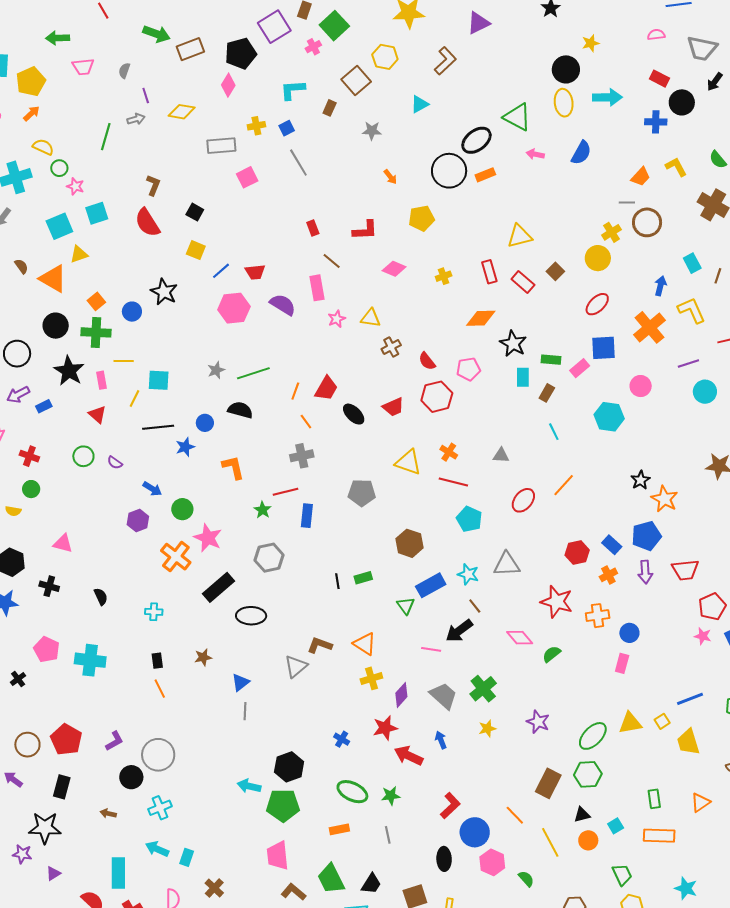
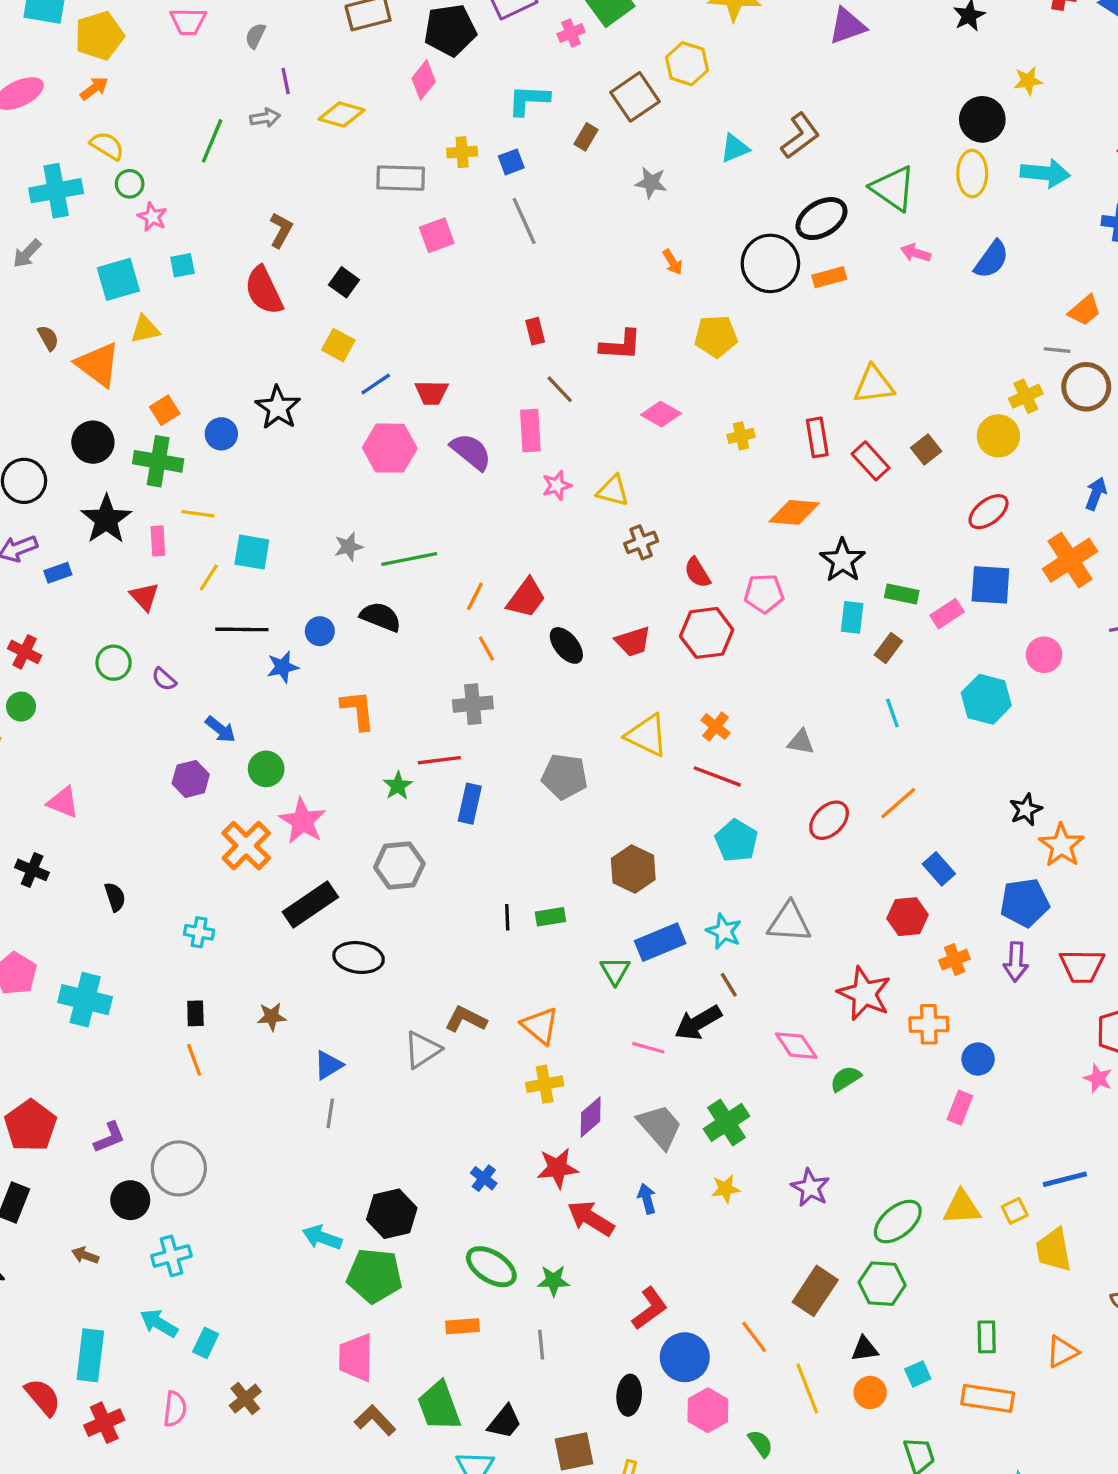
brown L-shape: (445, 61) -> (800, 136), moved
cyan square: (97, 213) -> (182, 265), size x0.7
blue rectangle: (612, 545) -> (939, 869), moved

